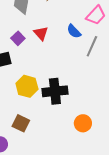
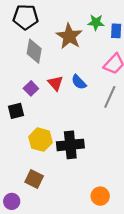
blue semicircle: (74, 31) -> (79, 82), moved
orange circle: (83, 123) -> (100, 196), moved

